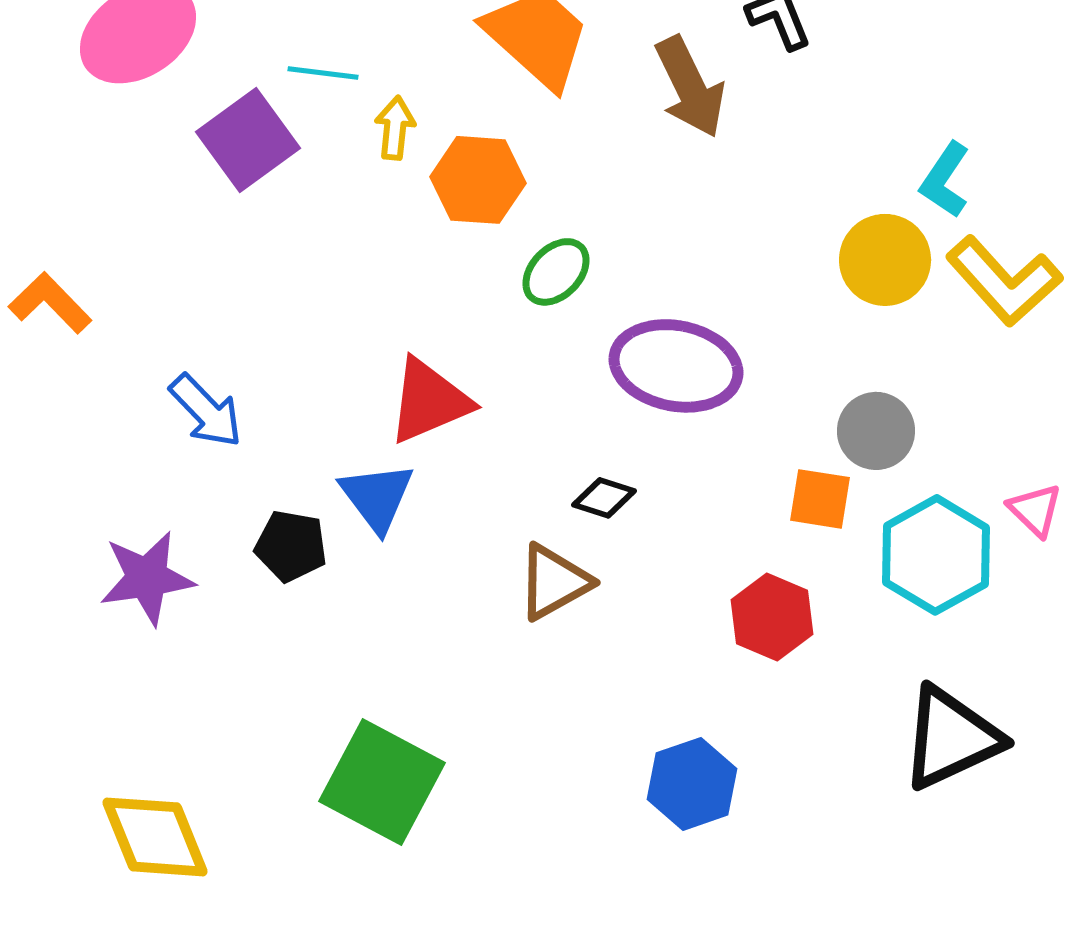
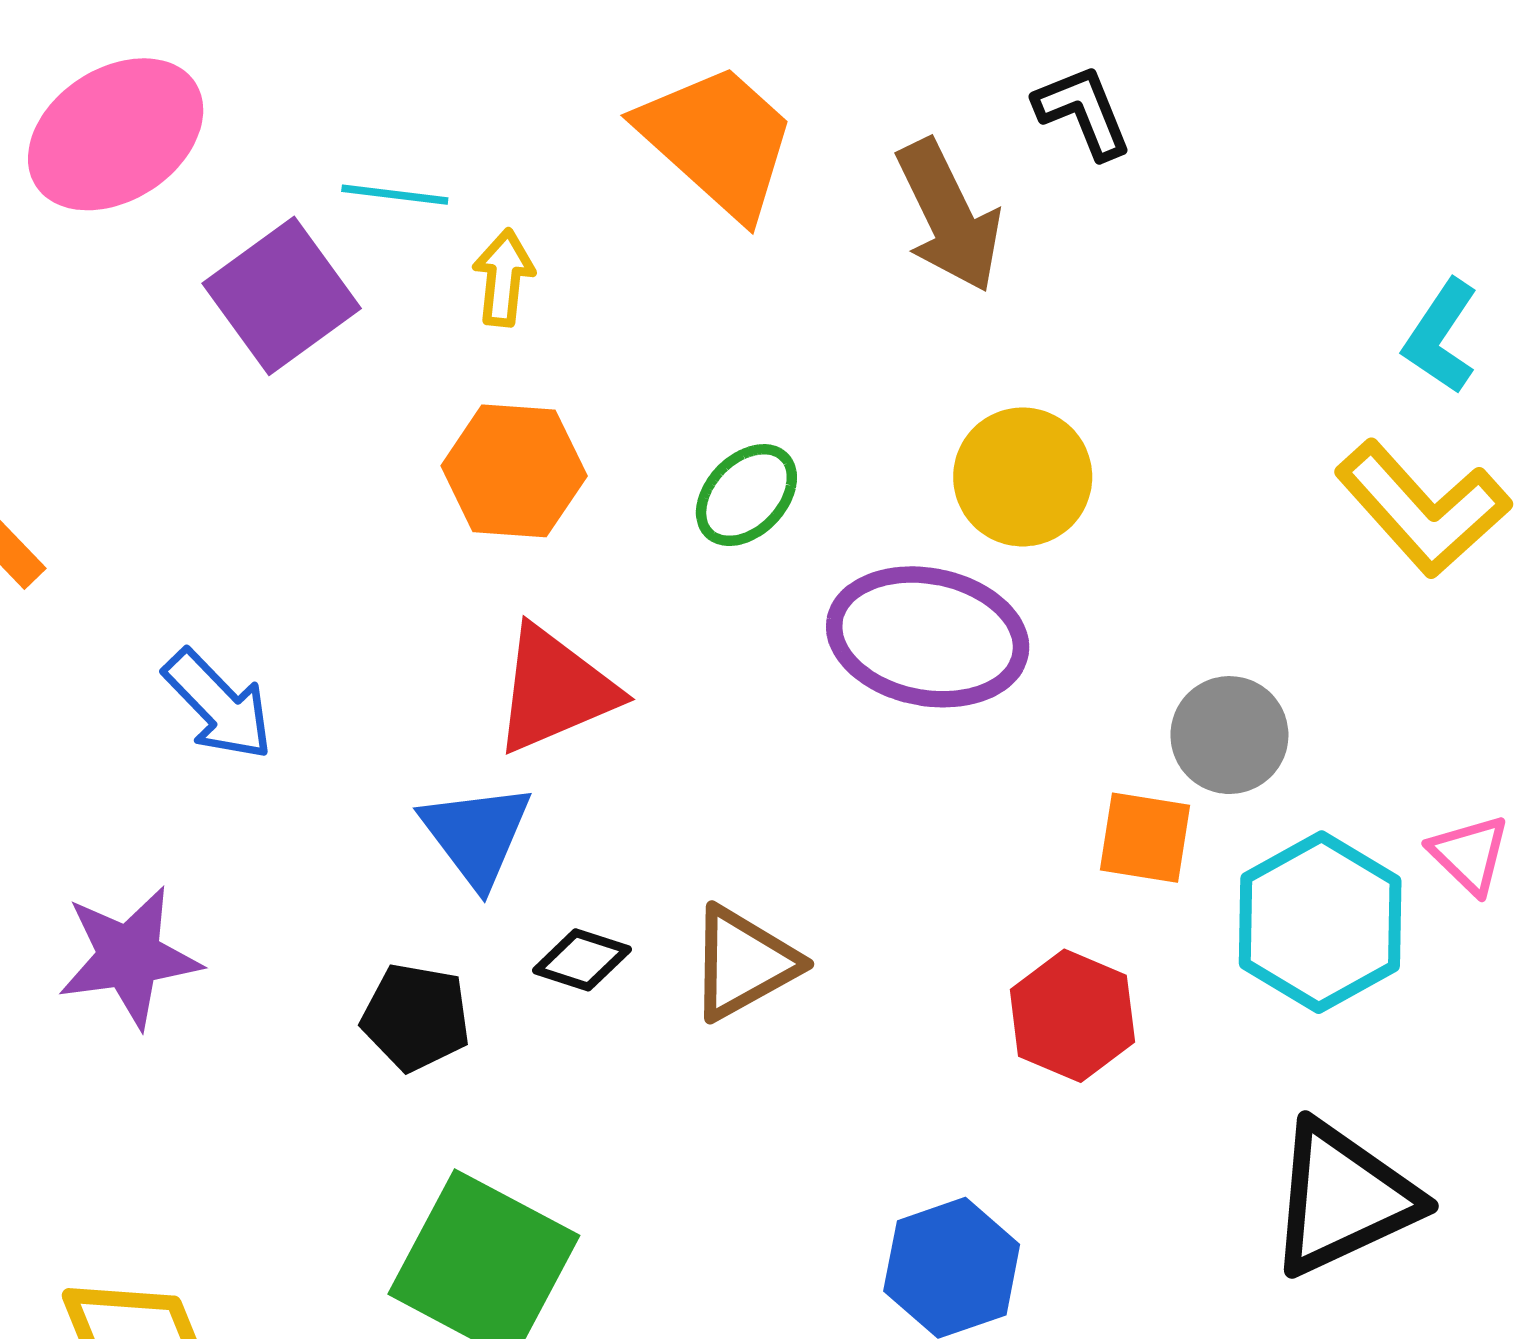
orange hexagon: (478, 180) -> (514, 471), moved
cyan L-shape: (945, 180) -> (1441, 337), moved
yellow circle: (885, 260) -> (1023, 477), moved
black diamond: (604, 498) -> (582, 960), moved
black pentagon: (291, 546) -> (416, 1017), moved

